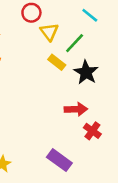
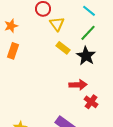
green line: (75, 43) -> (88, 33), moved

